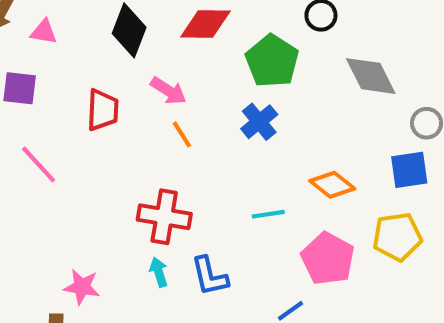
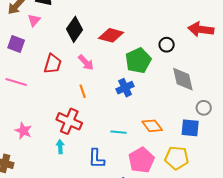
pink triangle: (44, 32) -> (34, 20), turned 48
orange line: (182, 134) -> (83, 91), moved
pink line: (39, 164) -> (16, 82), turned -45
blue L-shape: (210, 276) -> (96, 159), moved
pink star: (82, 287) -> (23, 131), moved

